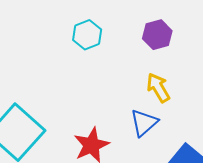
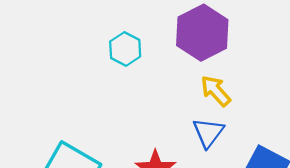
purple hexagon: (157, 35) -> (202, 33), size x1.6

